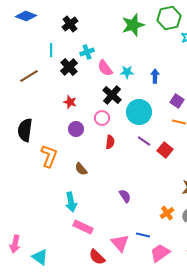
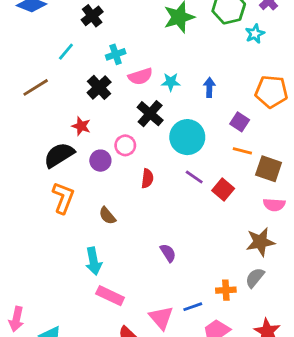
cyan line: (51, 50) -> (66, 52), turned 40
black cross: (69, 67) -> (99, 87), moved
pink semicircle: (105, 68) -> (140, 76), turned -72
red star: (70, 102) -> (81, 126), moved
pink circle: (102, 118) -> (125, 145), moved
black semicircle: (25, 130) -> (59, 155), moved, turned 50
orange cross: (167, 213) -> (226, 290), moved, turned 32
blue line: (143, 235) -> (193, 307), turned -32

